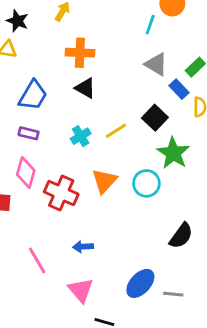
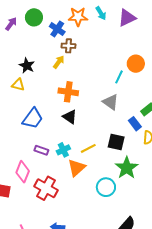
gray triangle: (156, 64) -> (110, 102), moved
black square: (155, 118) -> (116, 142), turned -36
purple rectangle: (29, 133) -> (41, 150), moved
orange triangle: (104, 181) -> (77, 168), moved

